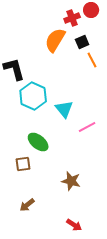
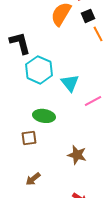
green ellipse: (38, 142) -> (44, 116), turned -30

